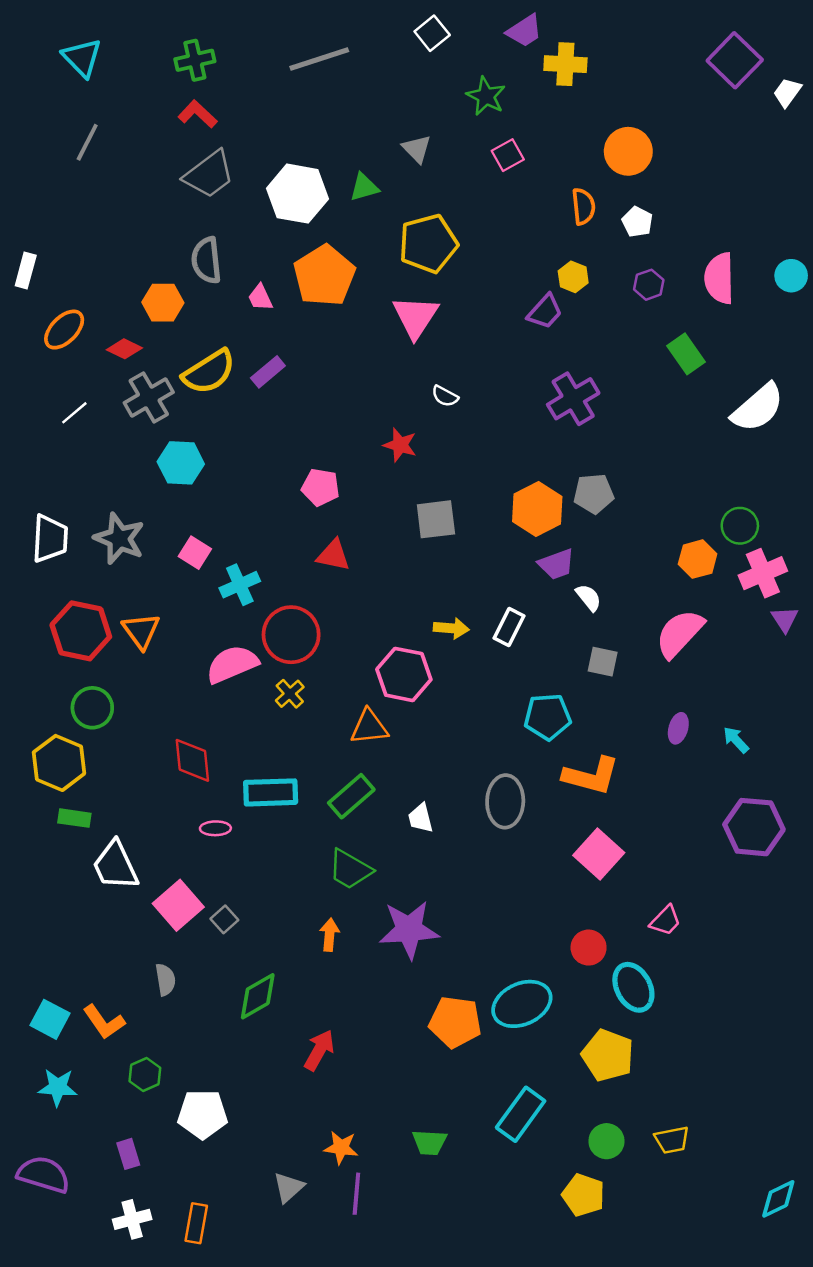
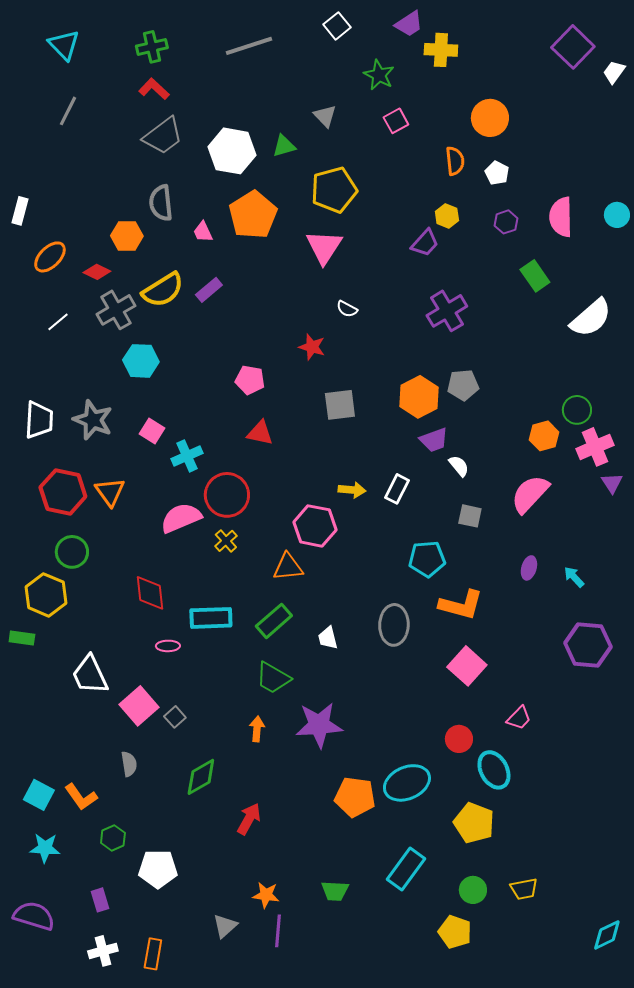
green rectangle: (74, 818) -> (22, 638), moved

